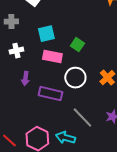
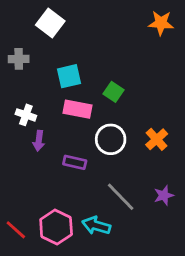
white cross: (16, 51) -> (26, 115), moved, turned 32
purple rectangle: (50, 94) -> (75, 162), size x0.7

